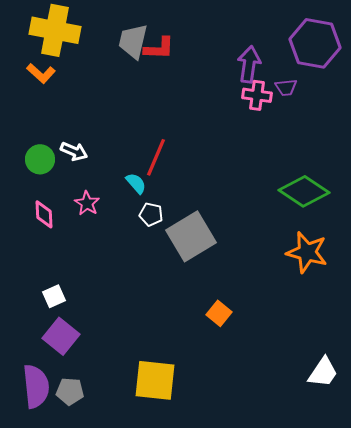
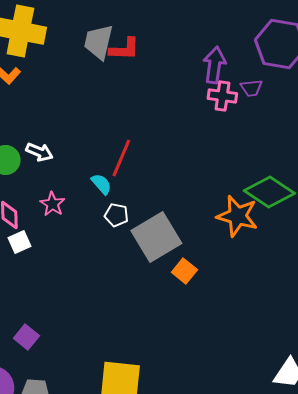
orange star: (307, 252) -> (237, 216), moved
white square: (54, 296) -> (19, 242), moved
orange square: (219, 313) -> (184, 271), moved
purple square: (61, 336) -> (26, 337), size x0.7

